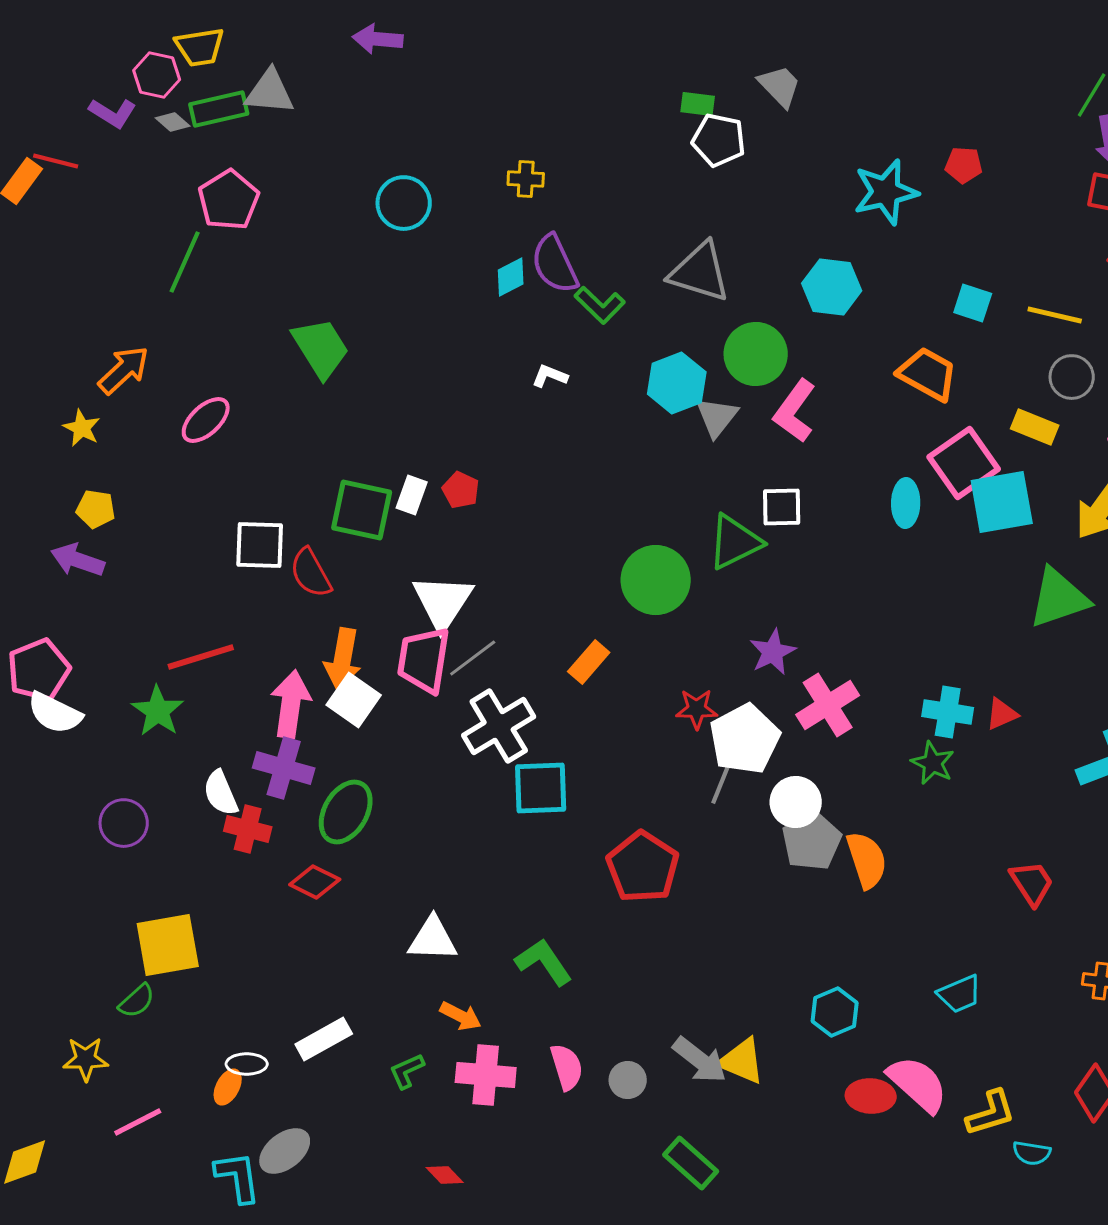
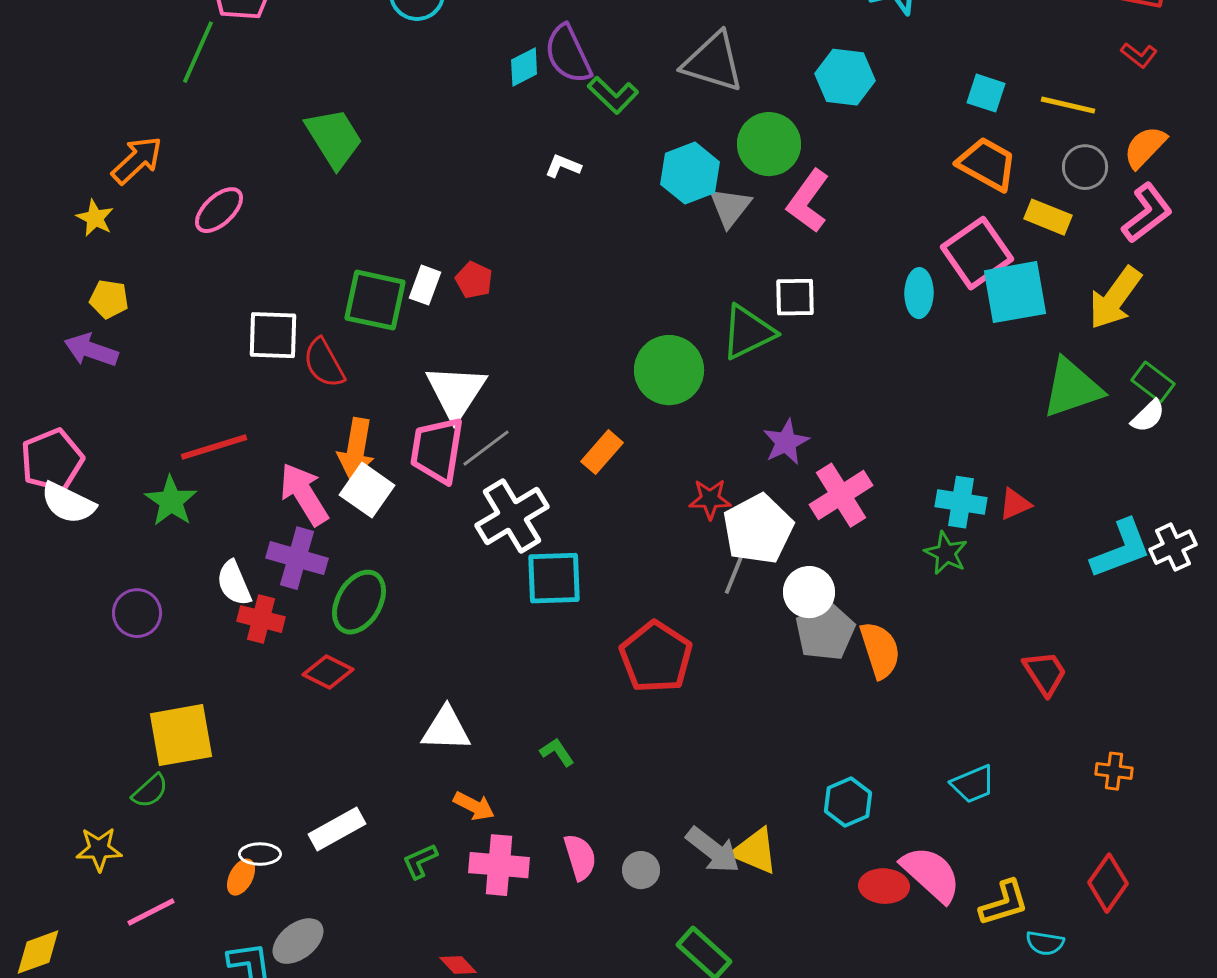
orange trapezoid: (928, 374) -> (987, 164), moved
pink arrow: (291, 704) -> (304, 494), turned -40
green L-shape: (544, 962) -> (557, 752), size x0.6

